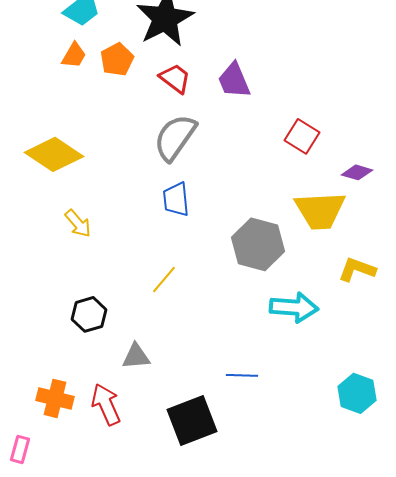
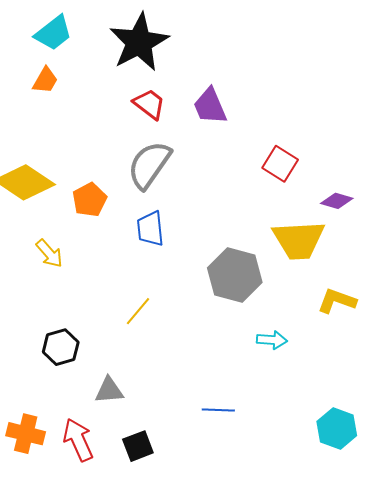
orange pentagon: (117, 59) -> (90, 200), moved
cyan arrow: (294, 307) -> (272, 340), size x0.6
black square: (192, 420) -> (138, 446), moved, size x0.6

